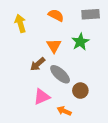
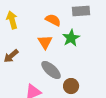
orange semicircle: (56, 15) -> (53, 20), moved
brown arrow: (38, 64) -> (11, 56), moved

